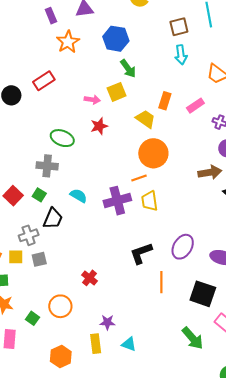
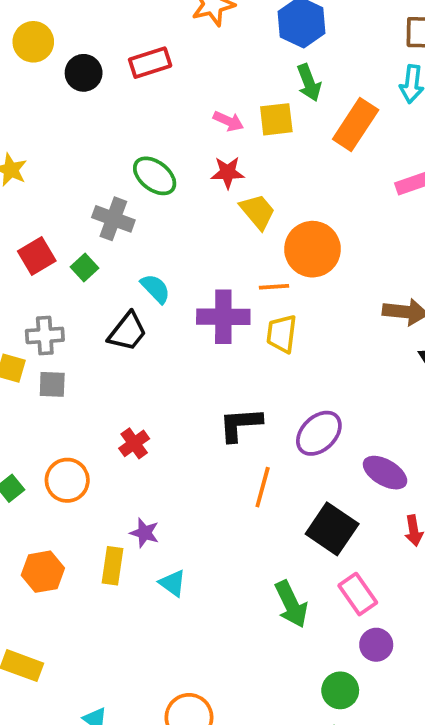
orange rectangle: (165, 101) -> (356, 125), moved, size x1.5
yellow trapezoid: (146, 119) -> (258, 212), moved
black trapezoid: (53, 219) -> (127, 332), moved

